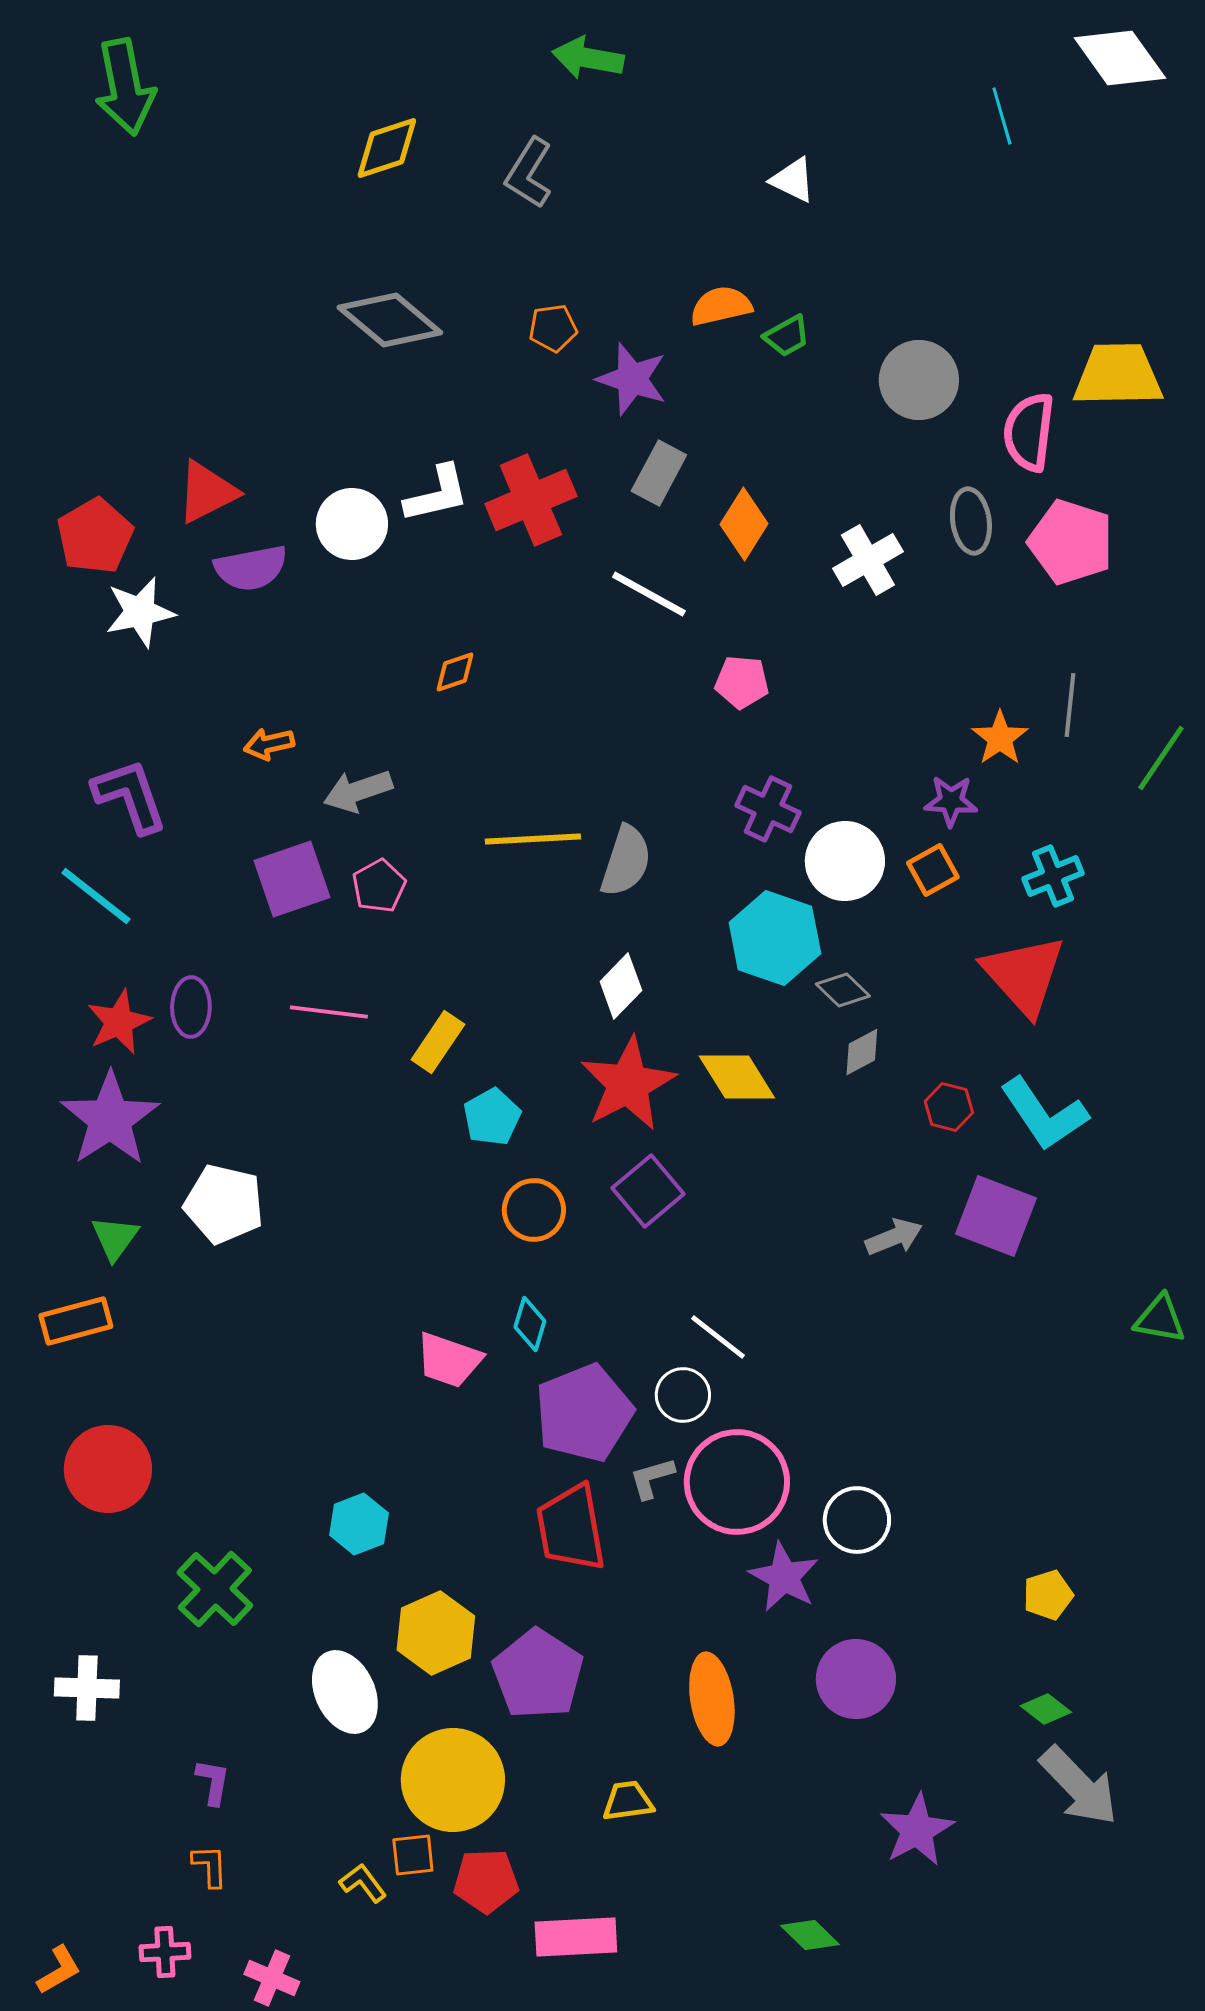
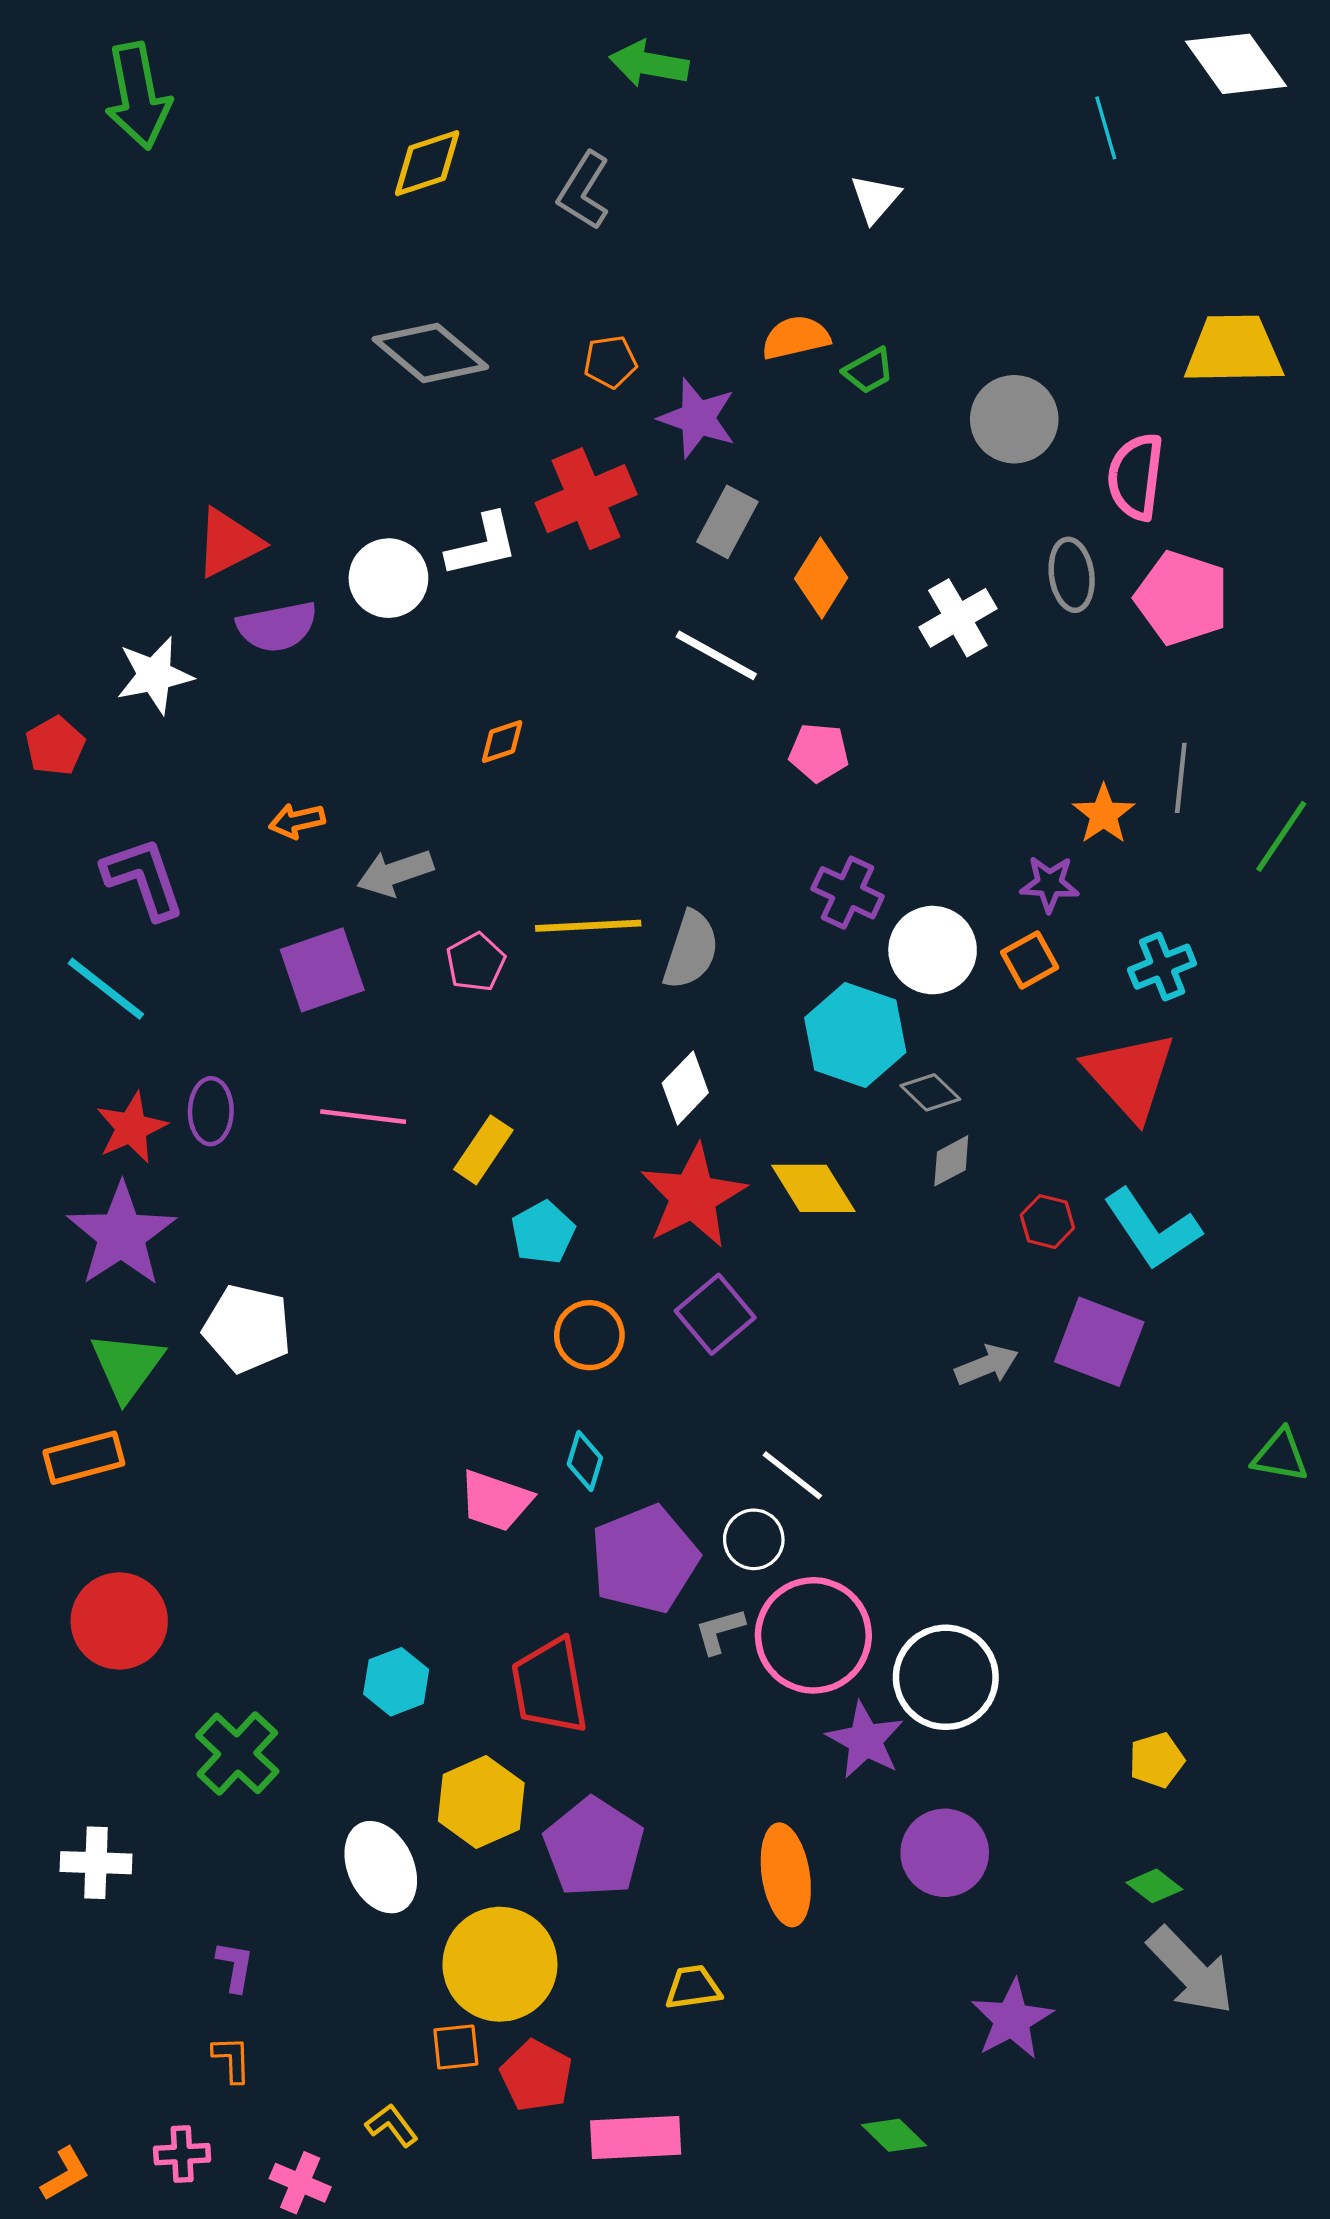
white triangle: (793, 180) -> (875, 198), turned 45
yellow trapezoid: (1118, 375) -> (1234, 350), moved
red cross: (531, 500) -> (586, 499), moved
red pentagon: (95, 536) -> (55, 746), moved, size x0.7
pink pentagon: (379, 886) -> (476, 962), moved
green triangle: (115, 1238) -> (127, 1366), size x1.4
white circle: (857, 1520) -> (946, 1677), size x1.4
red trapezoid: (571, 1528) -> (550, 1686), moved
red pentagon: (486, 1881) -> (536, 2076), turned 30
yellow L-shape: (363, 1883) -> (392, 2125), moved

